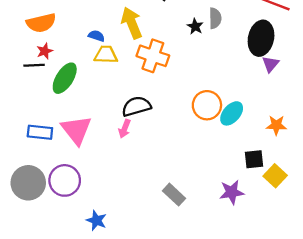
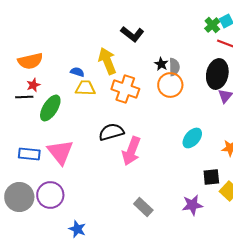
gray semicircle: (215, 18) -> (174, 67), moved
orange circle: (207, 105) -> (170, 85), moved
pink arrow: (125, 129) -> (131, 151), moved, size x1.8

